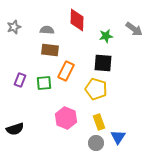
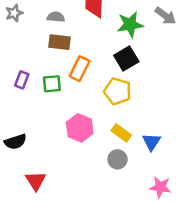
green star: (106, 36) -> (130, 25), size x1.5
black square: (103, 63) -> (126, 59), turned -36
yellow rectangle: (99, 122) -> (121, 133), turned -35
blue triangle: (118, 137) -> (152, 142), moved

